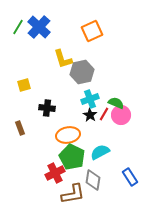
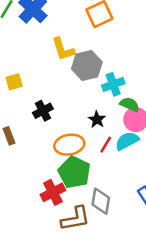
cyan cross: (90, 99) -> (113, 84), moved
black cross: (47, 108) -> (43, 111), turned -35
red line: (104, 114) -> (106, 145), moved
cyan semicircle: (100, 152) -> (127, 141), moved

